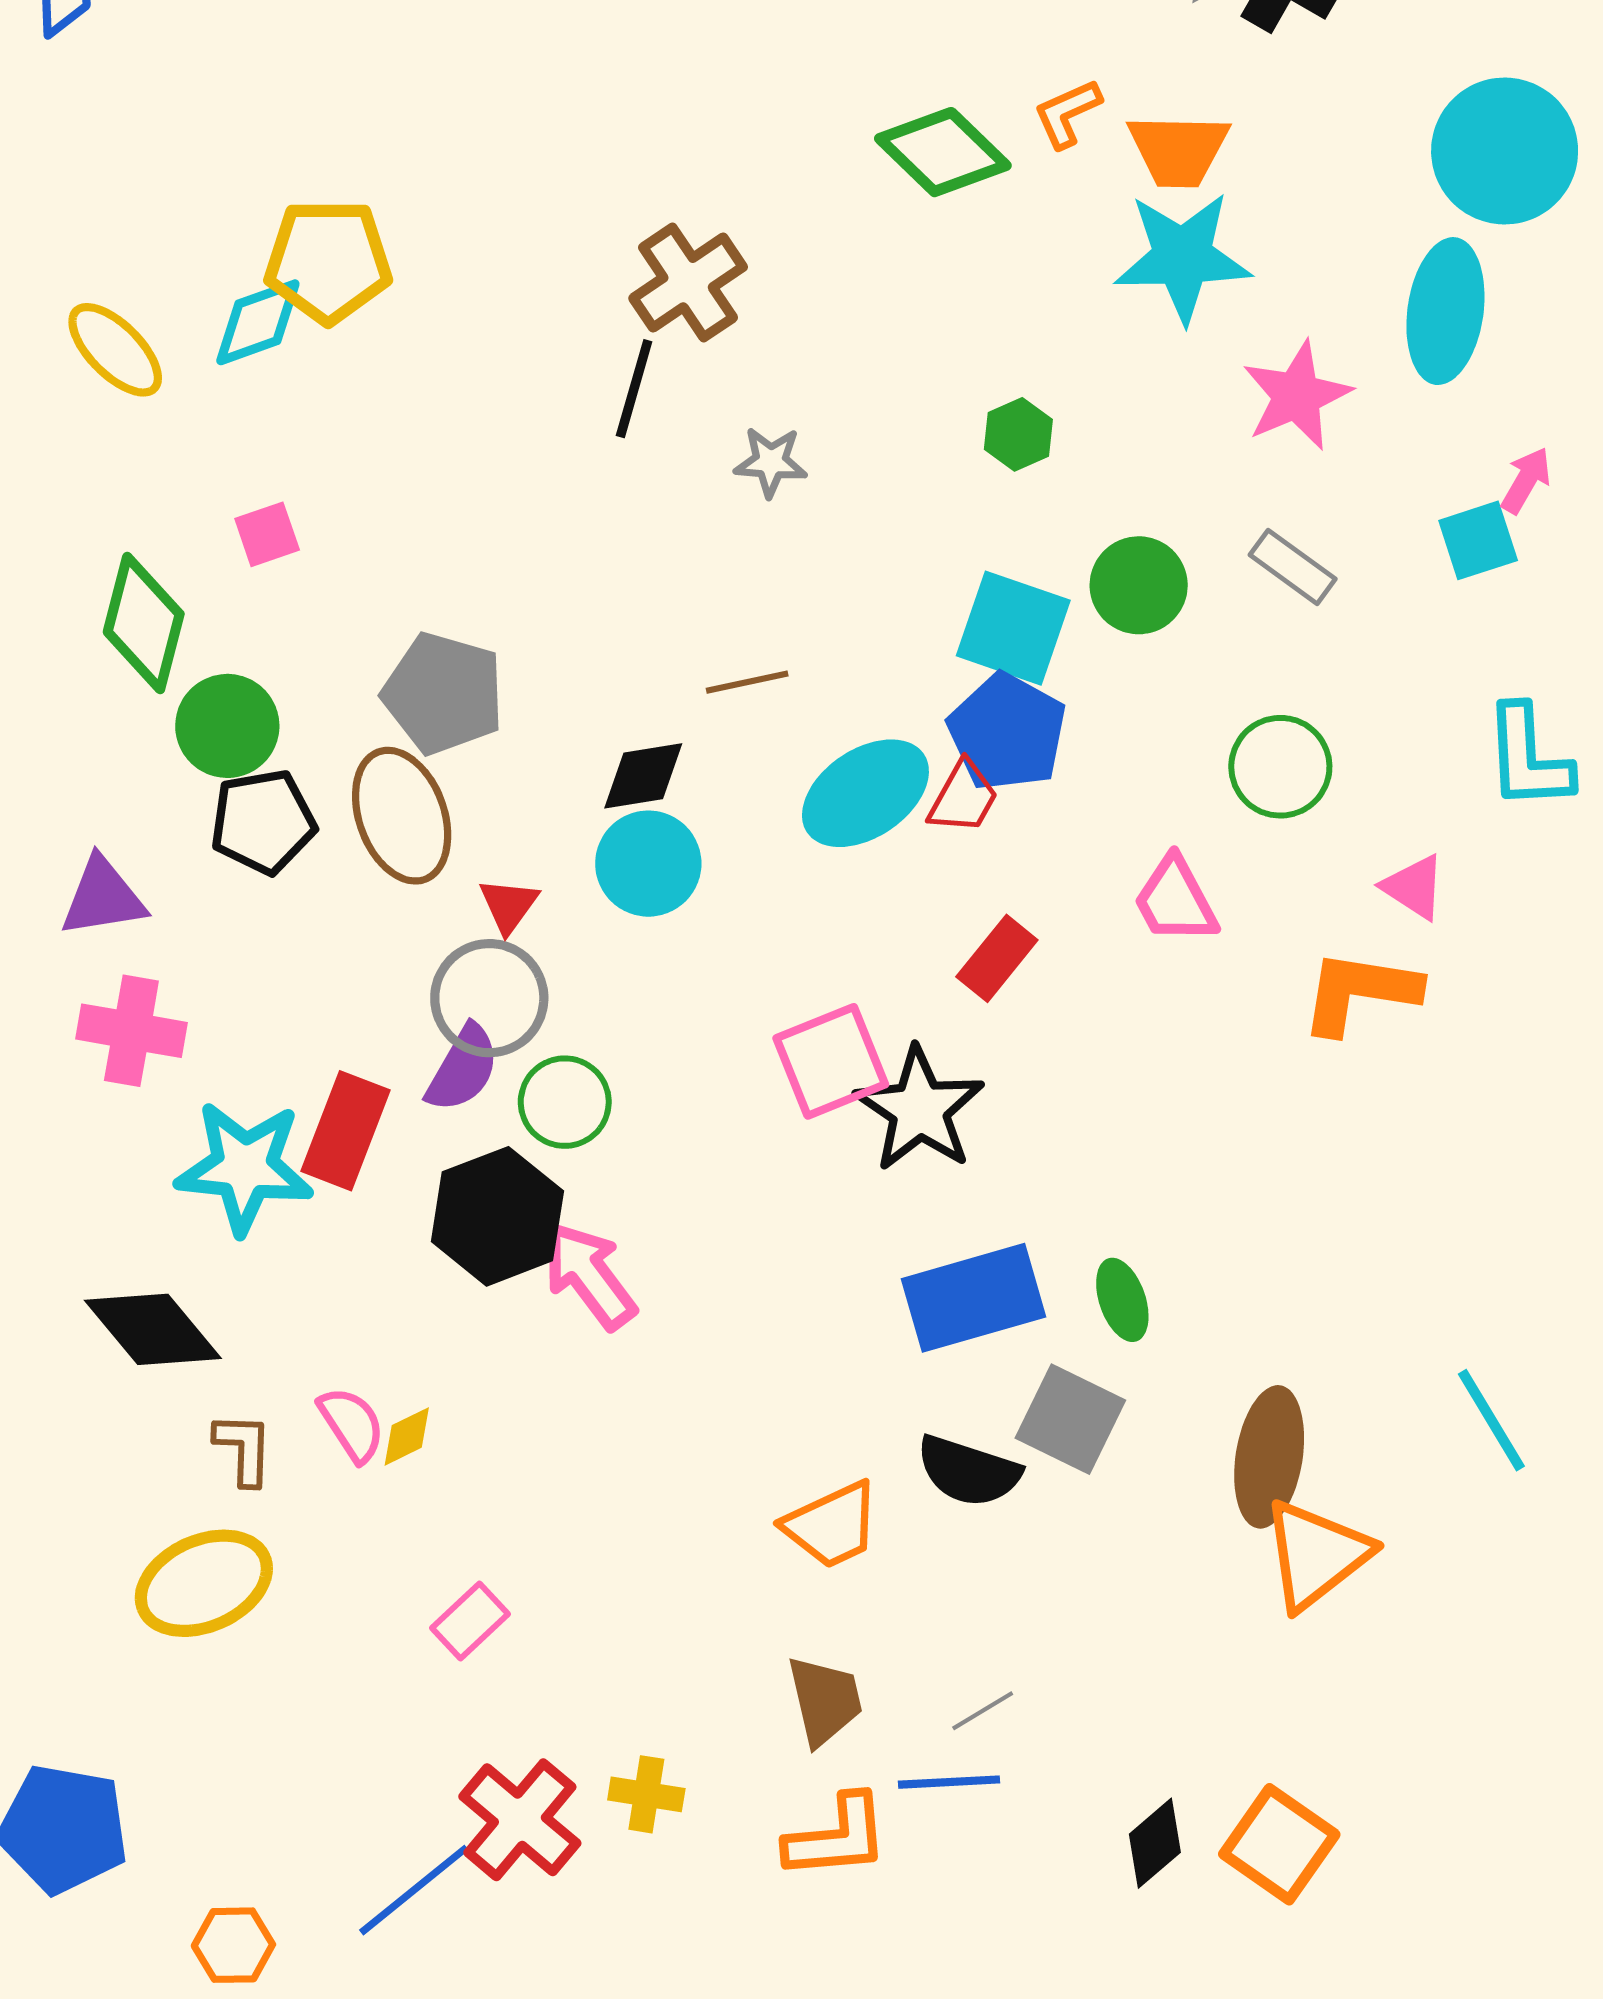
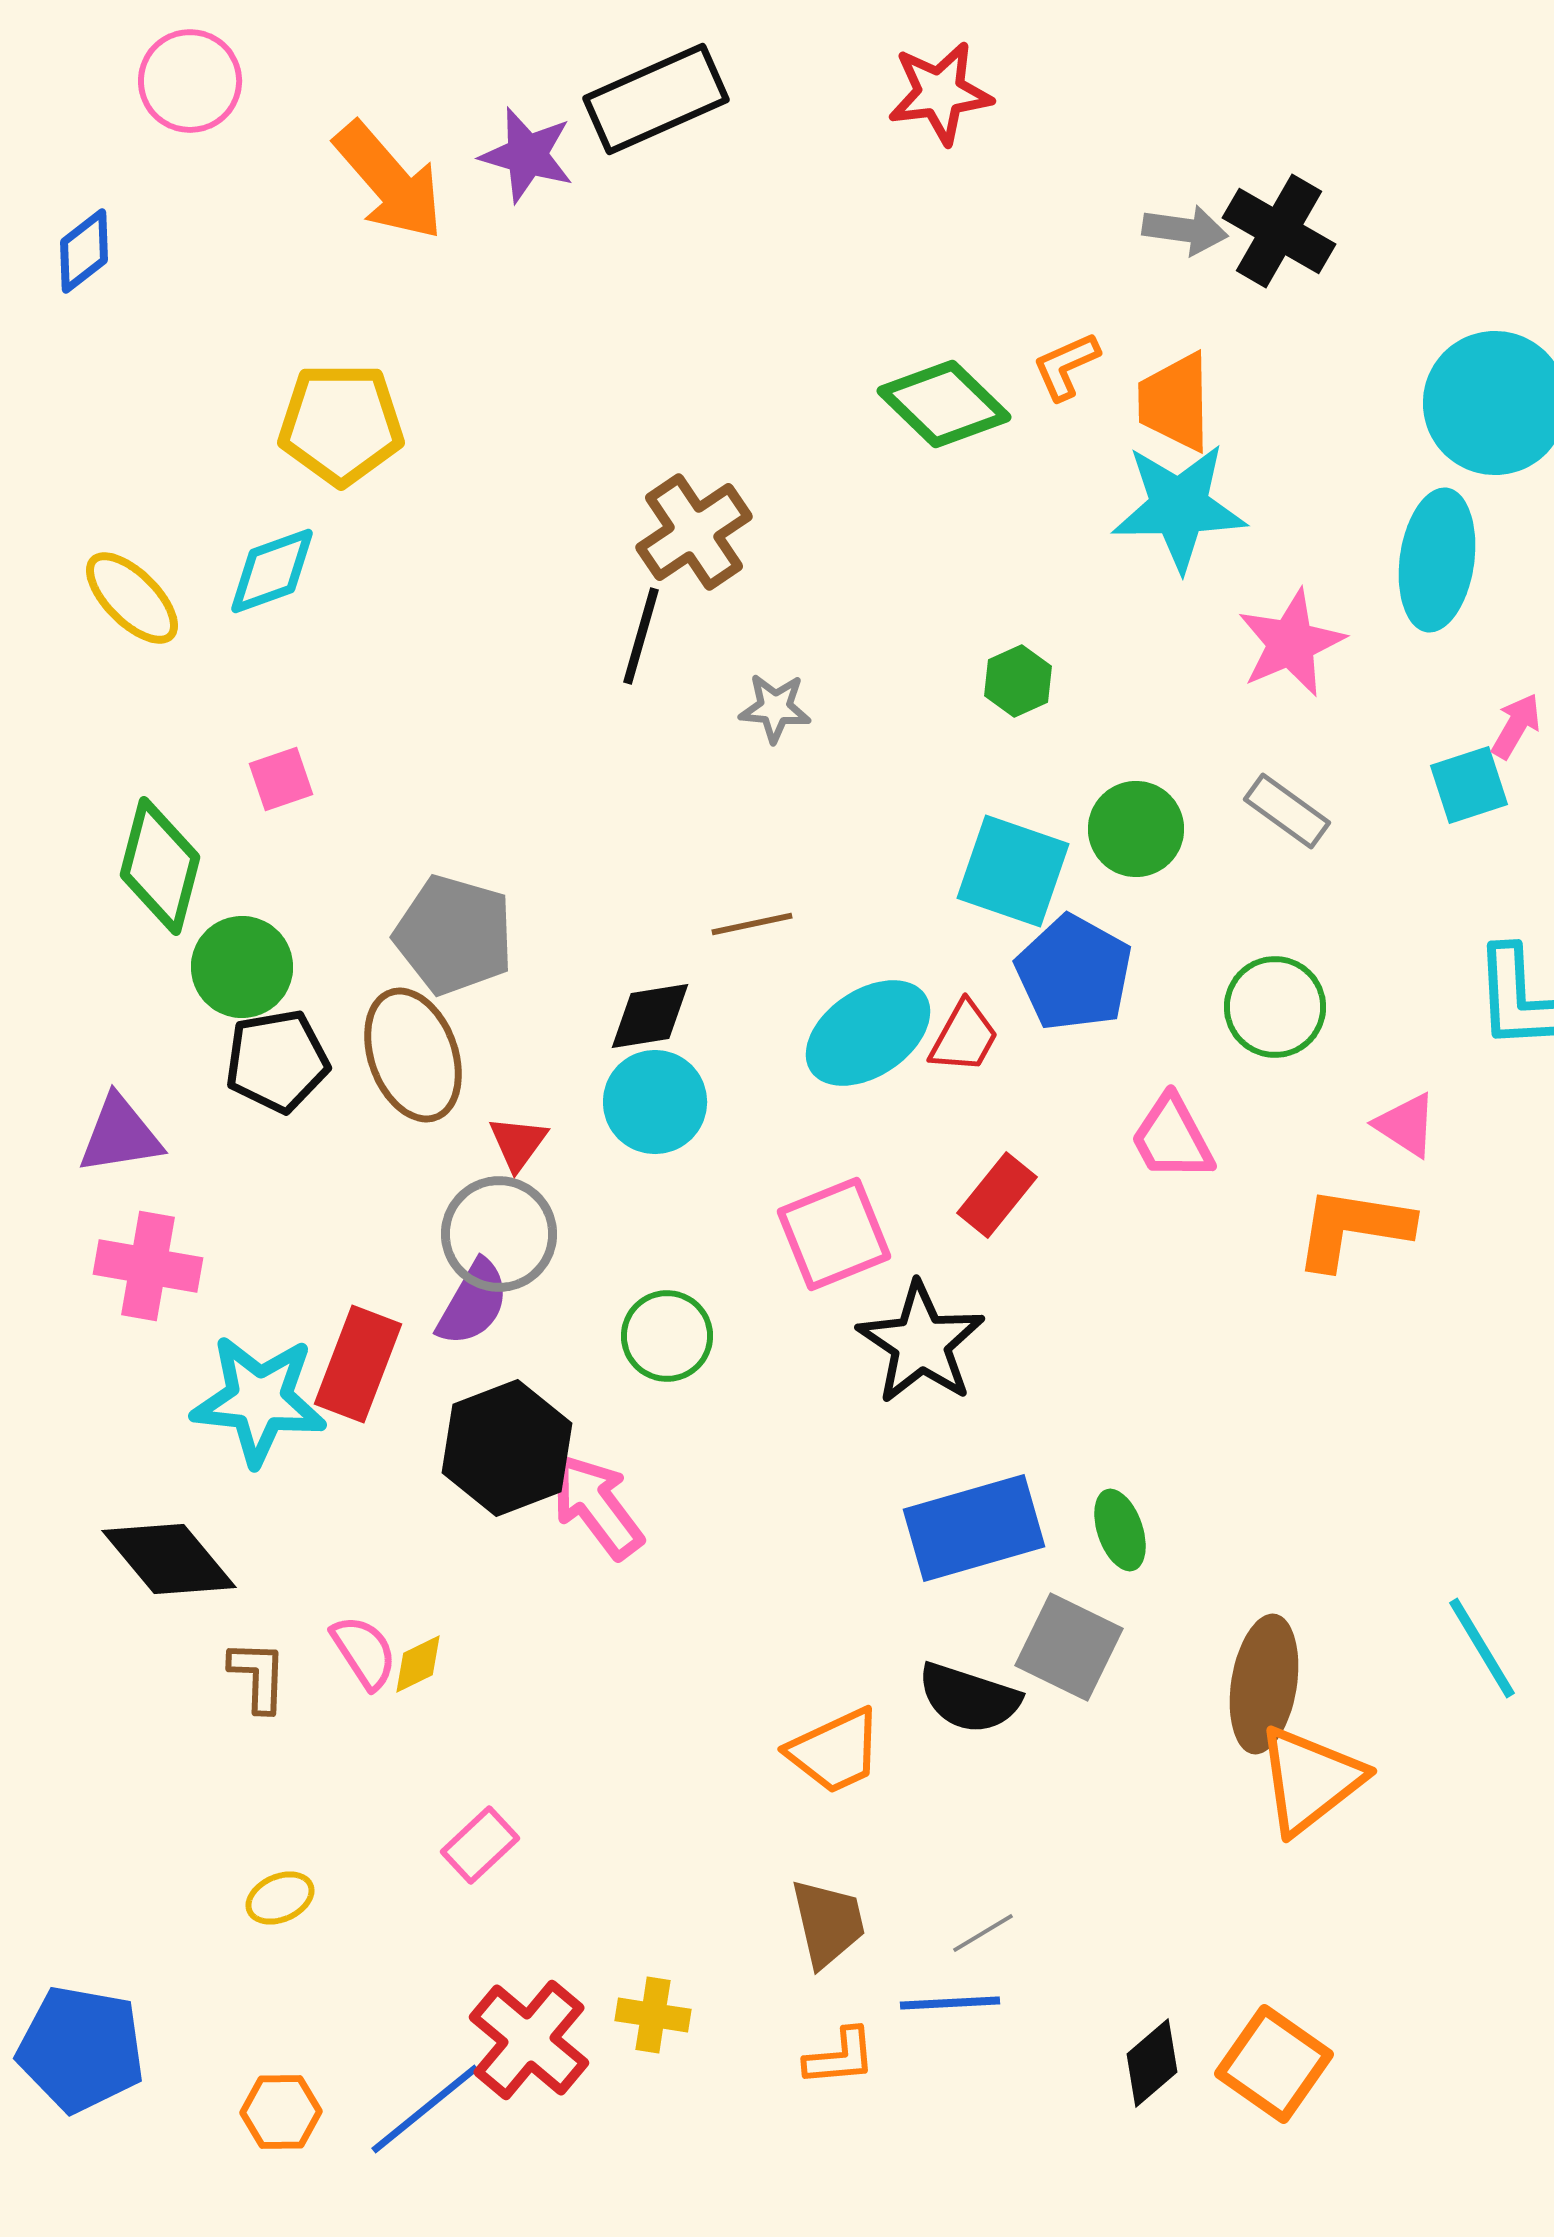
orange trapezoid: (1178, 150) -> (1175, 402), turned 88
yellow pentagon: (328, 261) -> (341, 424), moved
blue pentagon: (1007, 732) -> (1074, 973), moved
pink square: (831, 1061) -> (834, 1234), moved
green circle: (565, 1102) -> (667, 1336), moved
yellow ellipse: (204, 1583) -> (280, 1898), moved, size x0.5
orange L-shape: (837, 1837) -> (840, 2057), size x0.7
orange hexagon: (233, 1945) -> (281, 2112), moved

